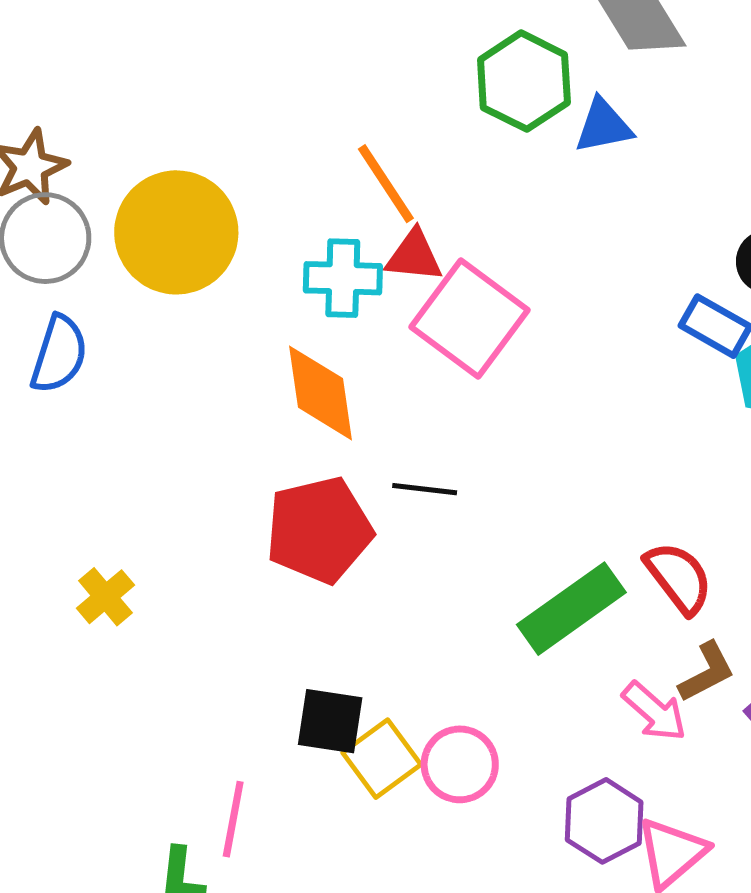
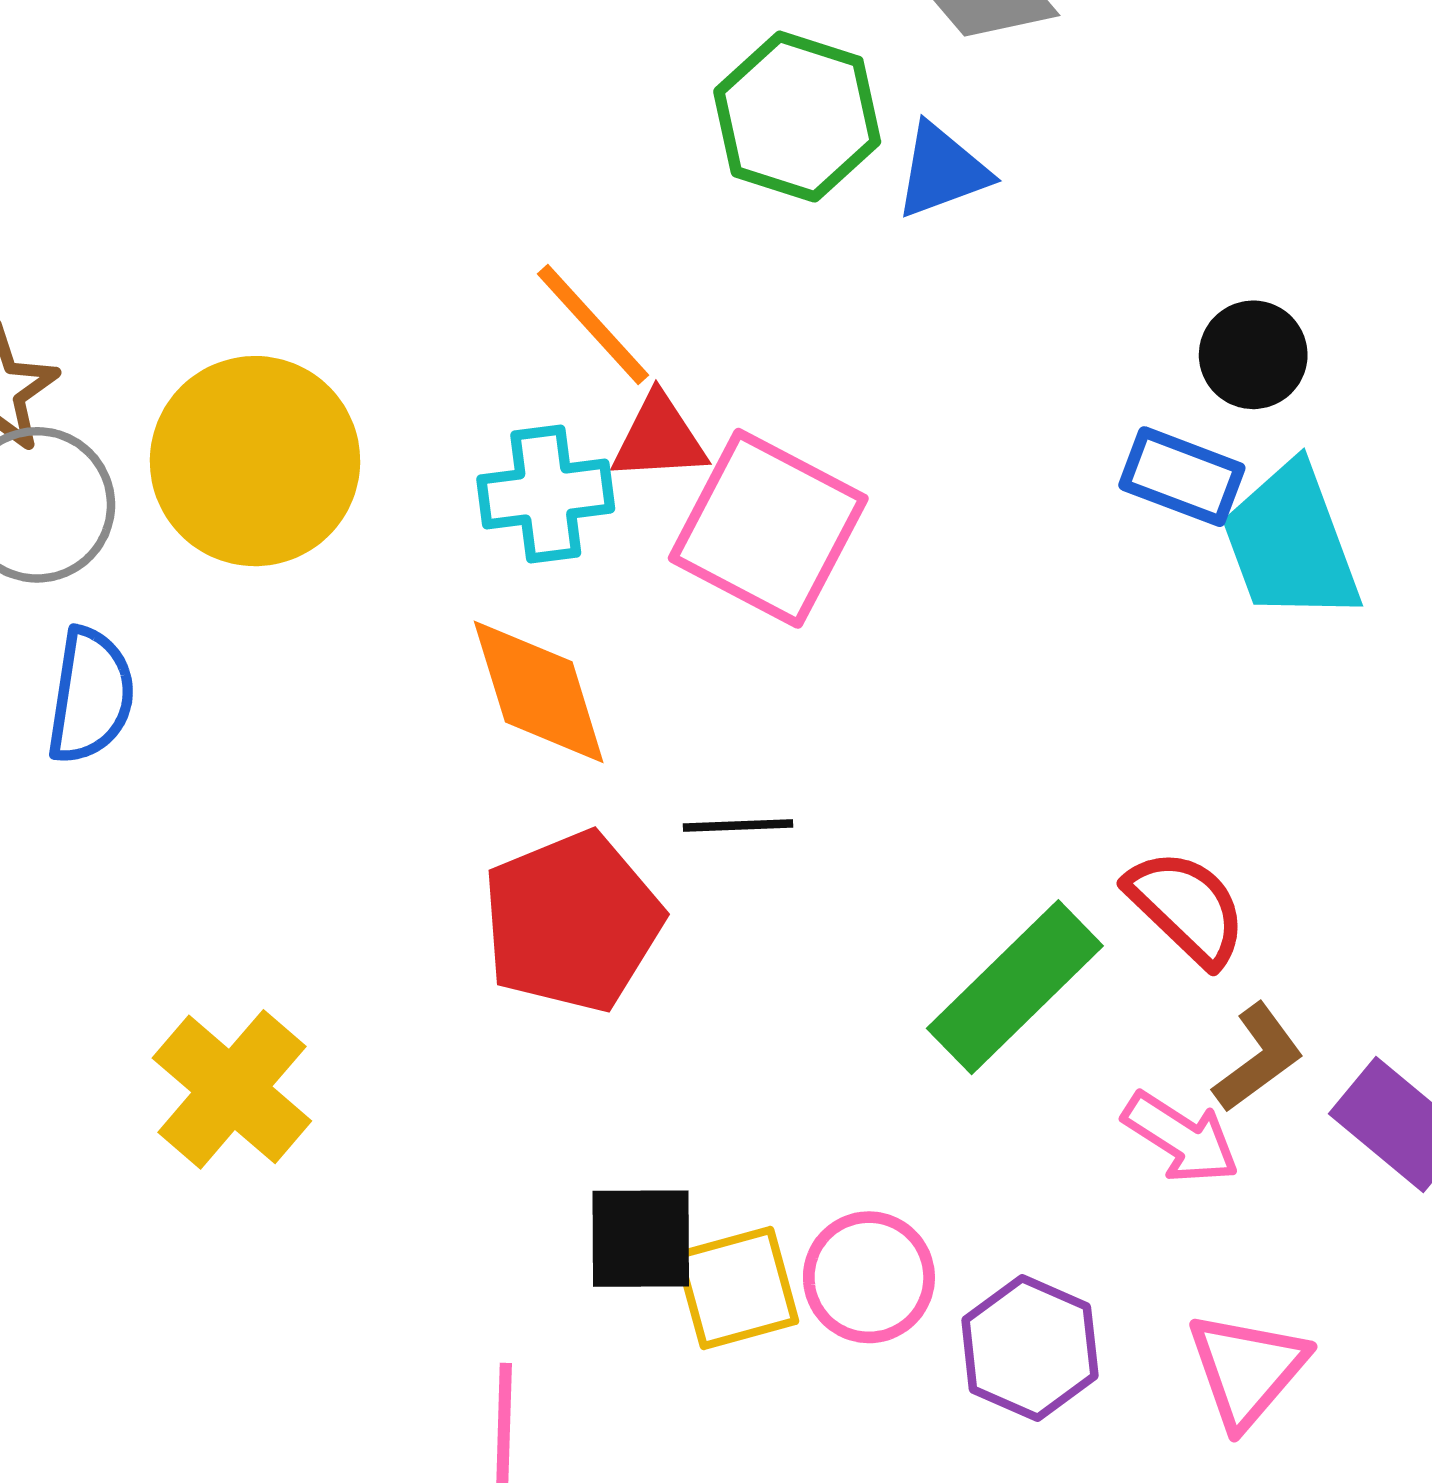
yellow cross: (105, 597) -> (232, 1089), size x1.6
yellow square: (382, 759) -> (737, 1288), turned 30
purple hexagon: (604, 821) -> (1030, 1348), moved

